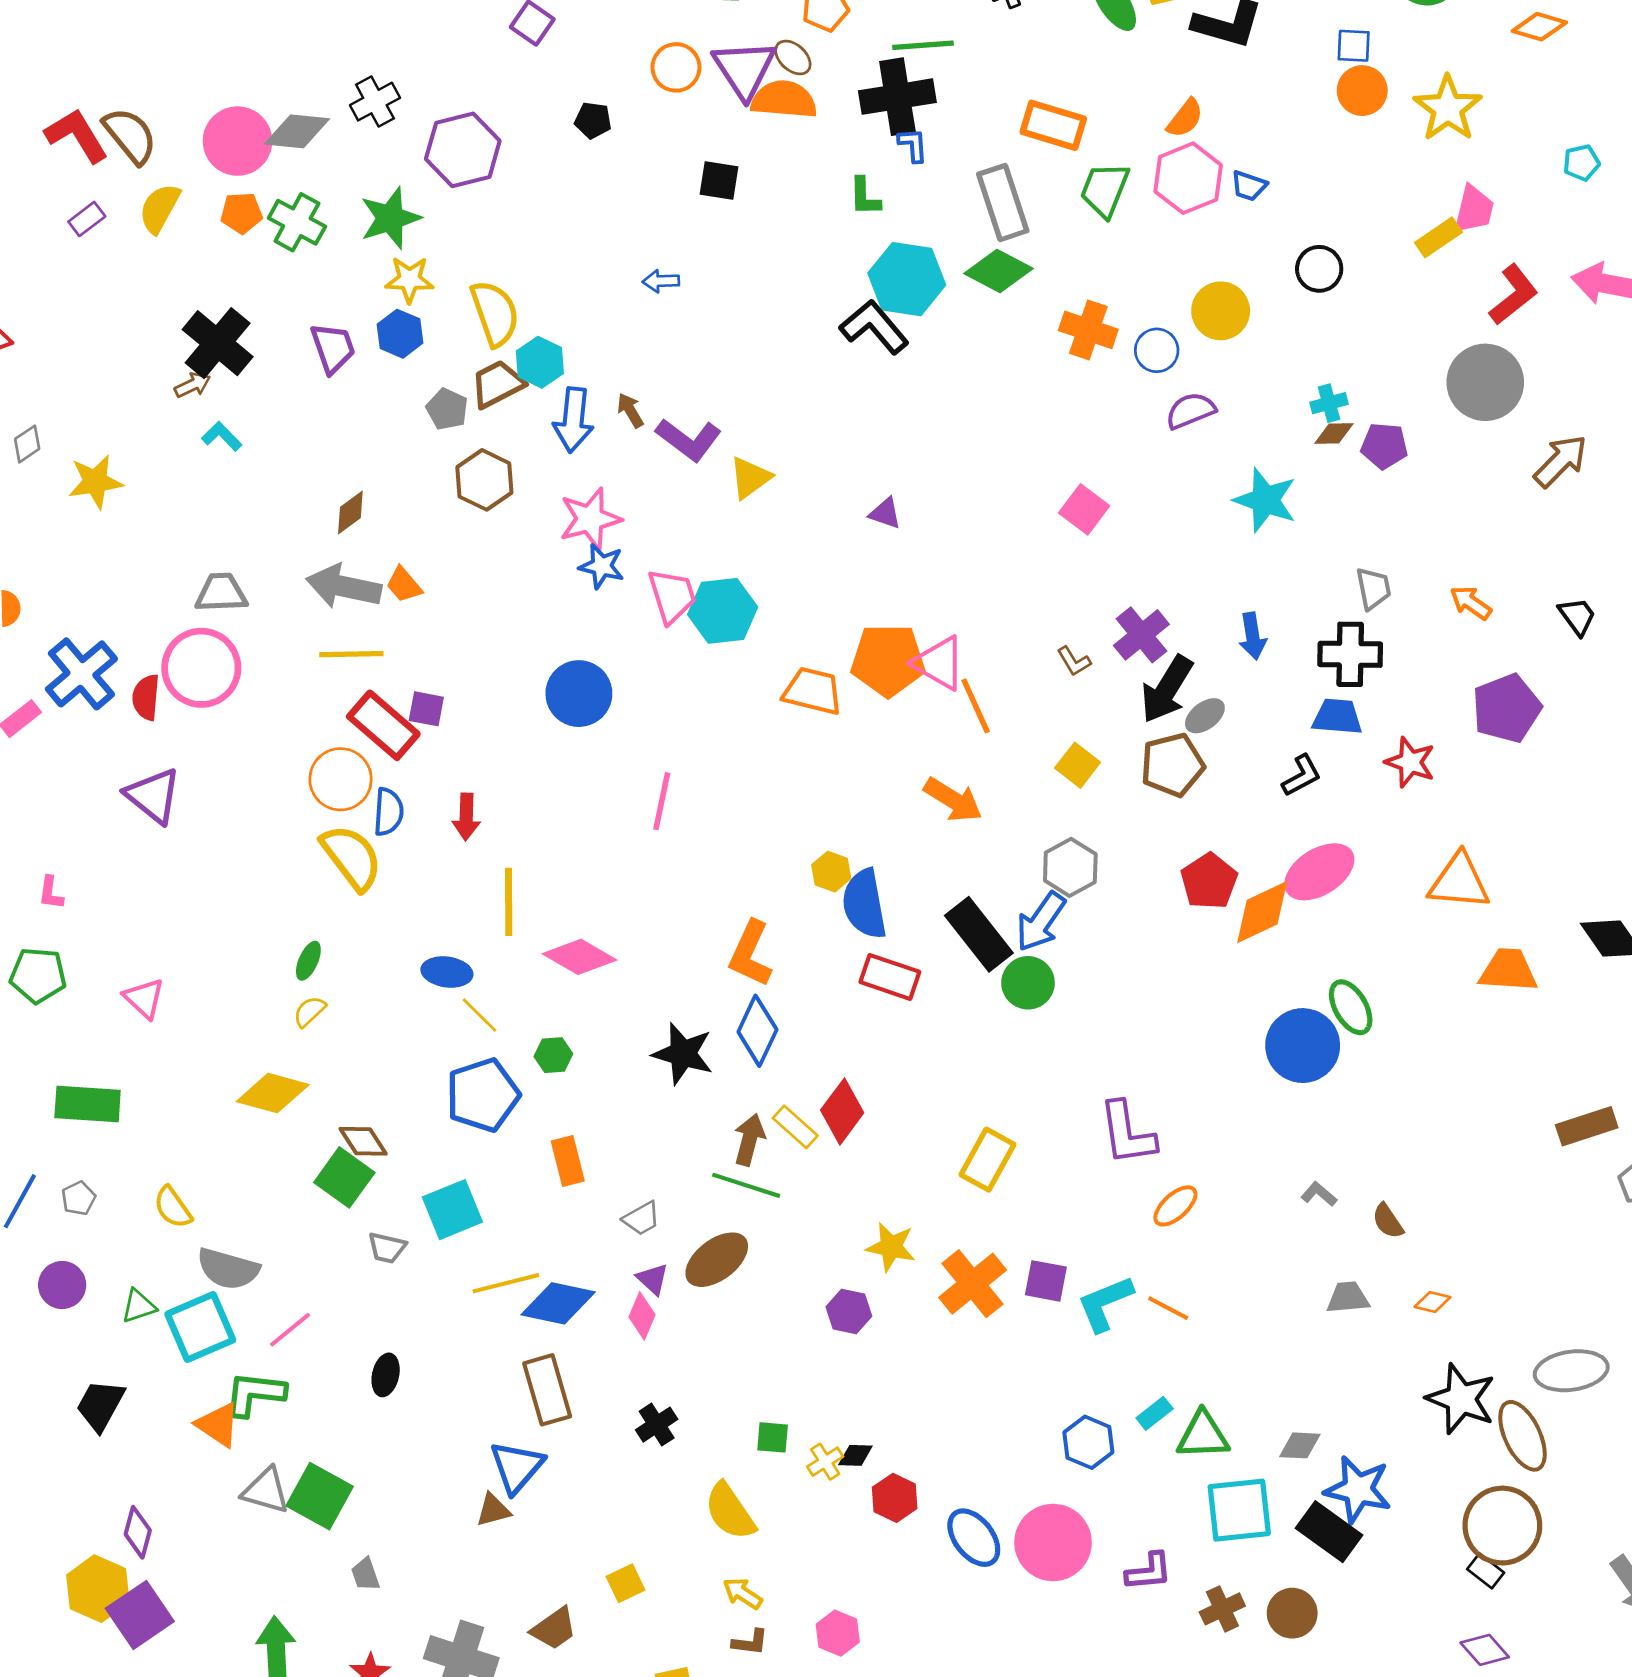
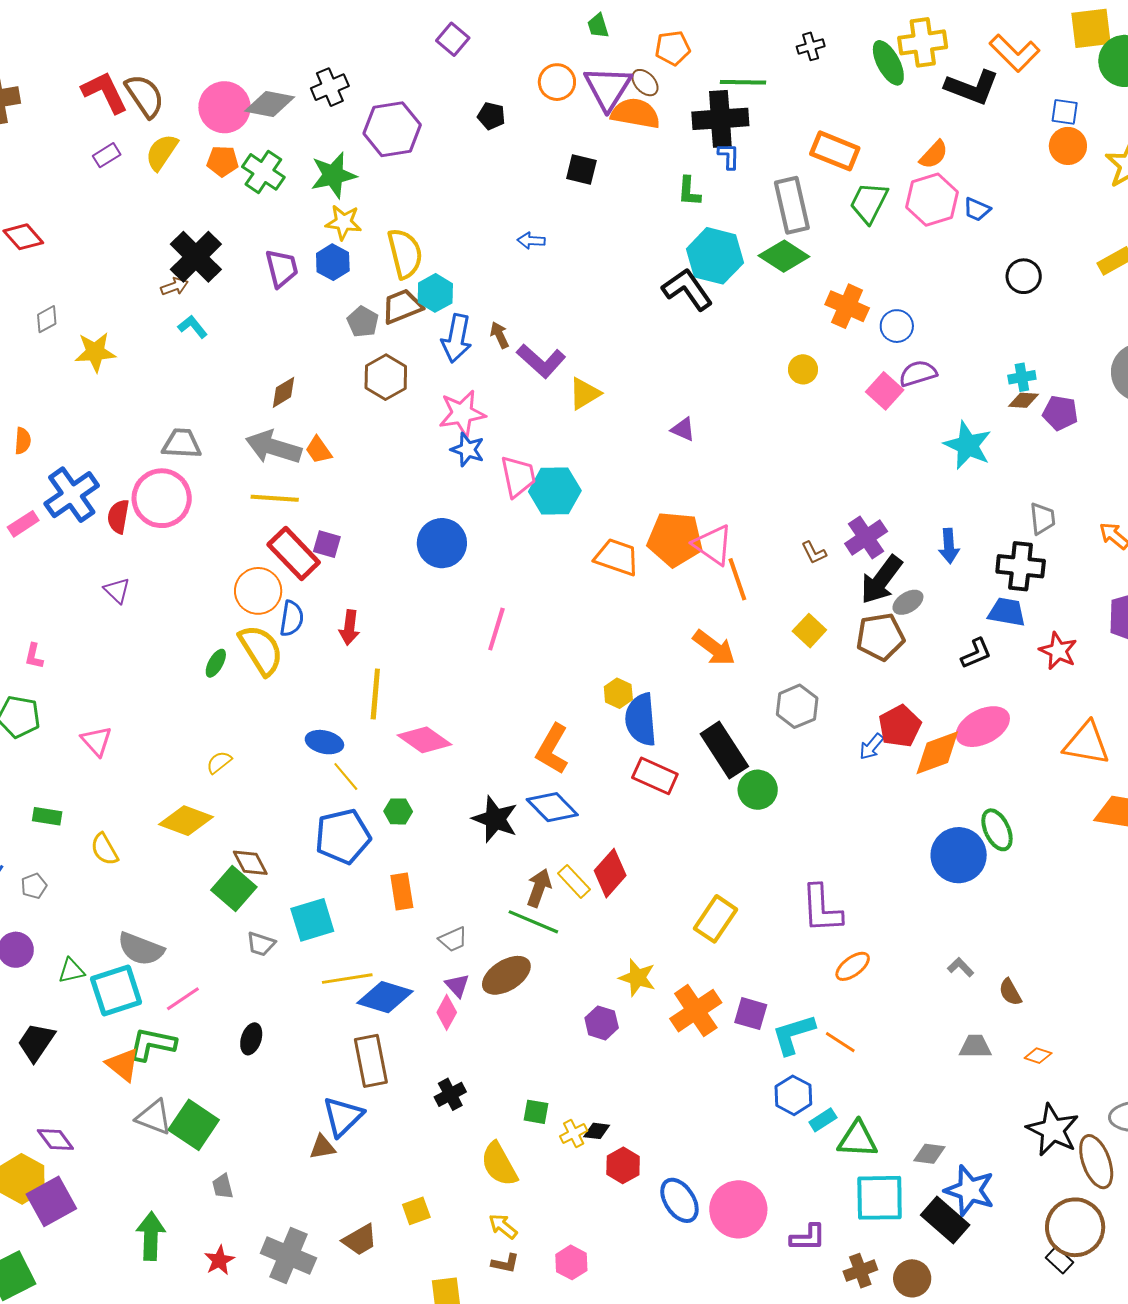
yellow circle: (1221, 311) -> (803, 369), moved, size x0.7
pink square: (1084, 509) -> (885, 391), moved
purple triangle: (153, 796) -> (117, 590), size x0.6
blue arrow: (1041, 922) -> (871, 747), moved, size x0.6
green ellipse: (308, 961) -> (216, 663), moved
blue diamond: (757, 1031) -> (552, 807), turned -75
green rectangle: (88, 1104) -> (47, 816), size x0.6
yellow semicircle: (173, 1207) -> (105, 849), moved
blue hexagon: (1088, 1442) -> (793, 1095), moved
purple diamond: (138, 1532) -> (55, 1139), turned -57

